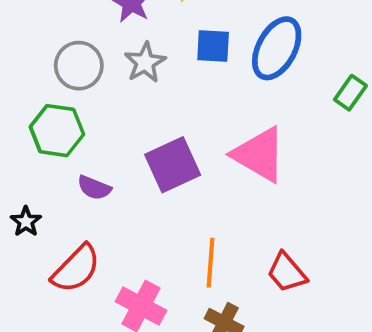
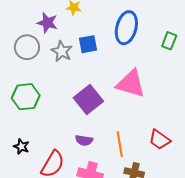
blue square: (213, 46) -> (88, 44), moved
gray circle: (79, 66) -> (27, 47), moved
purple semicircle: (94, 188) -> (84, 140), moved

